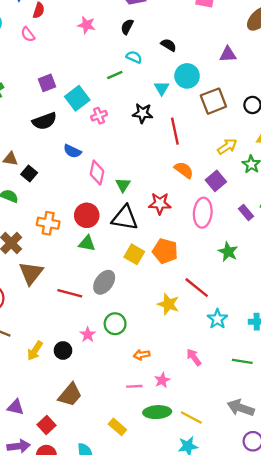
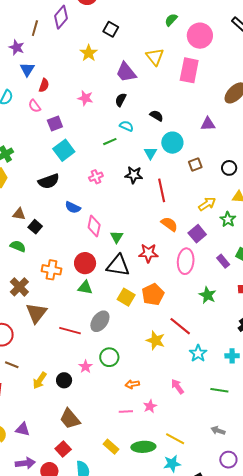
purple square: (47, 83) -> (55, 124), moved
cyan square: (77, 98) -> (64, 150), moved
brown square: (213, 101) -> (195, 164), size x0.6
orange pentagon: (165, 251) -> (153, 294), turned 30
brown trapezoid: (70, 395) -> (70, 419), turned 100
gray arrow: (241, 408) -> (218, 431), size x0.6
green ellipse: (157, 412) -> (143, 447), moved
red square: (47, 425) -> (63, 449), moved

